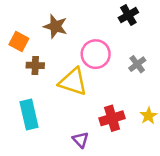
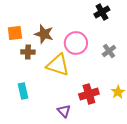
brown star: (55, 26) -> (44, 34), moved
orange square: (19, 42) -> (15, 33), turned -35
cyan rectangle: (29, 114) -> (23, 91), size x0.7

